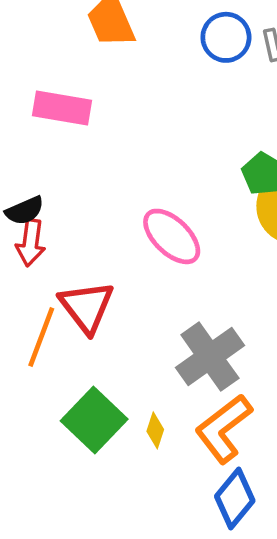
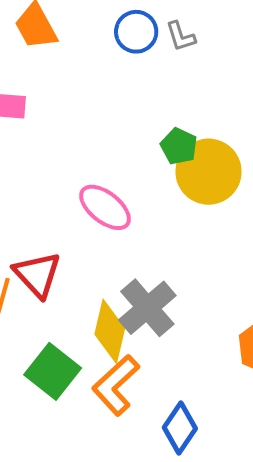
orange L-shape: (224, 429) -> (116, 385), moved
yellow diamond: (155, 430) -> (110, 331), moved, size x2.0

